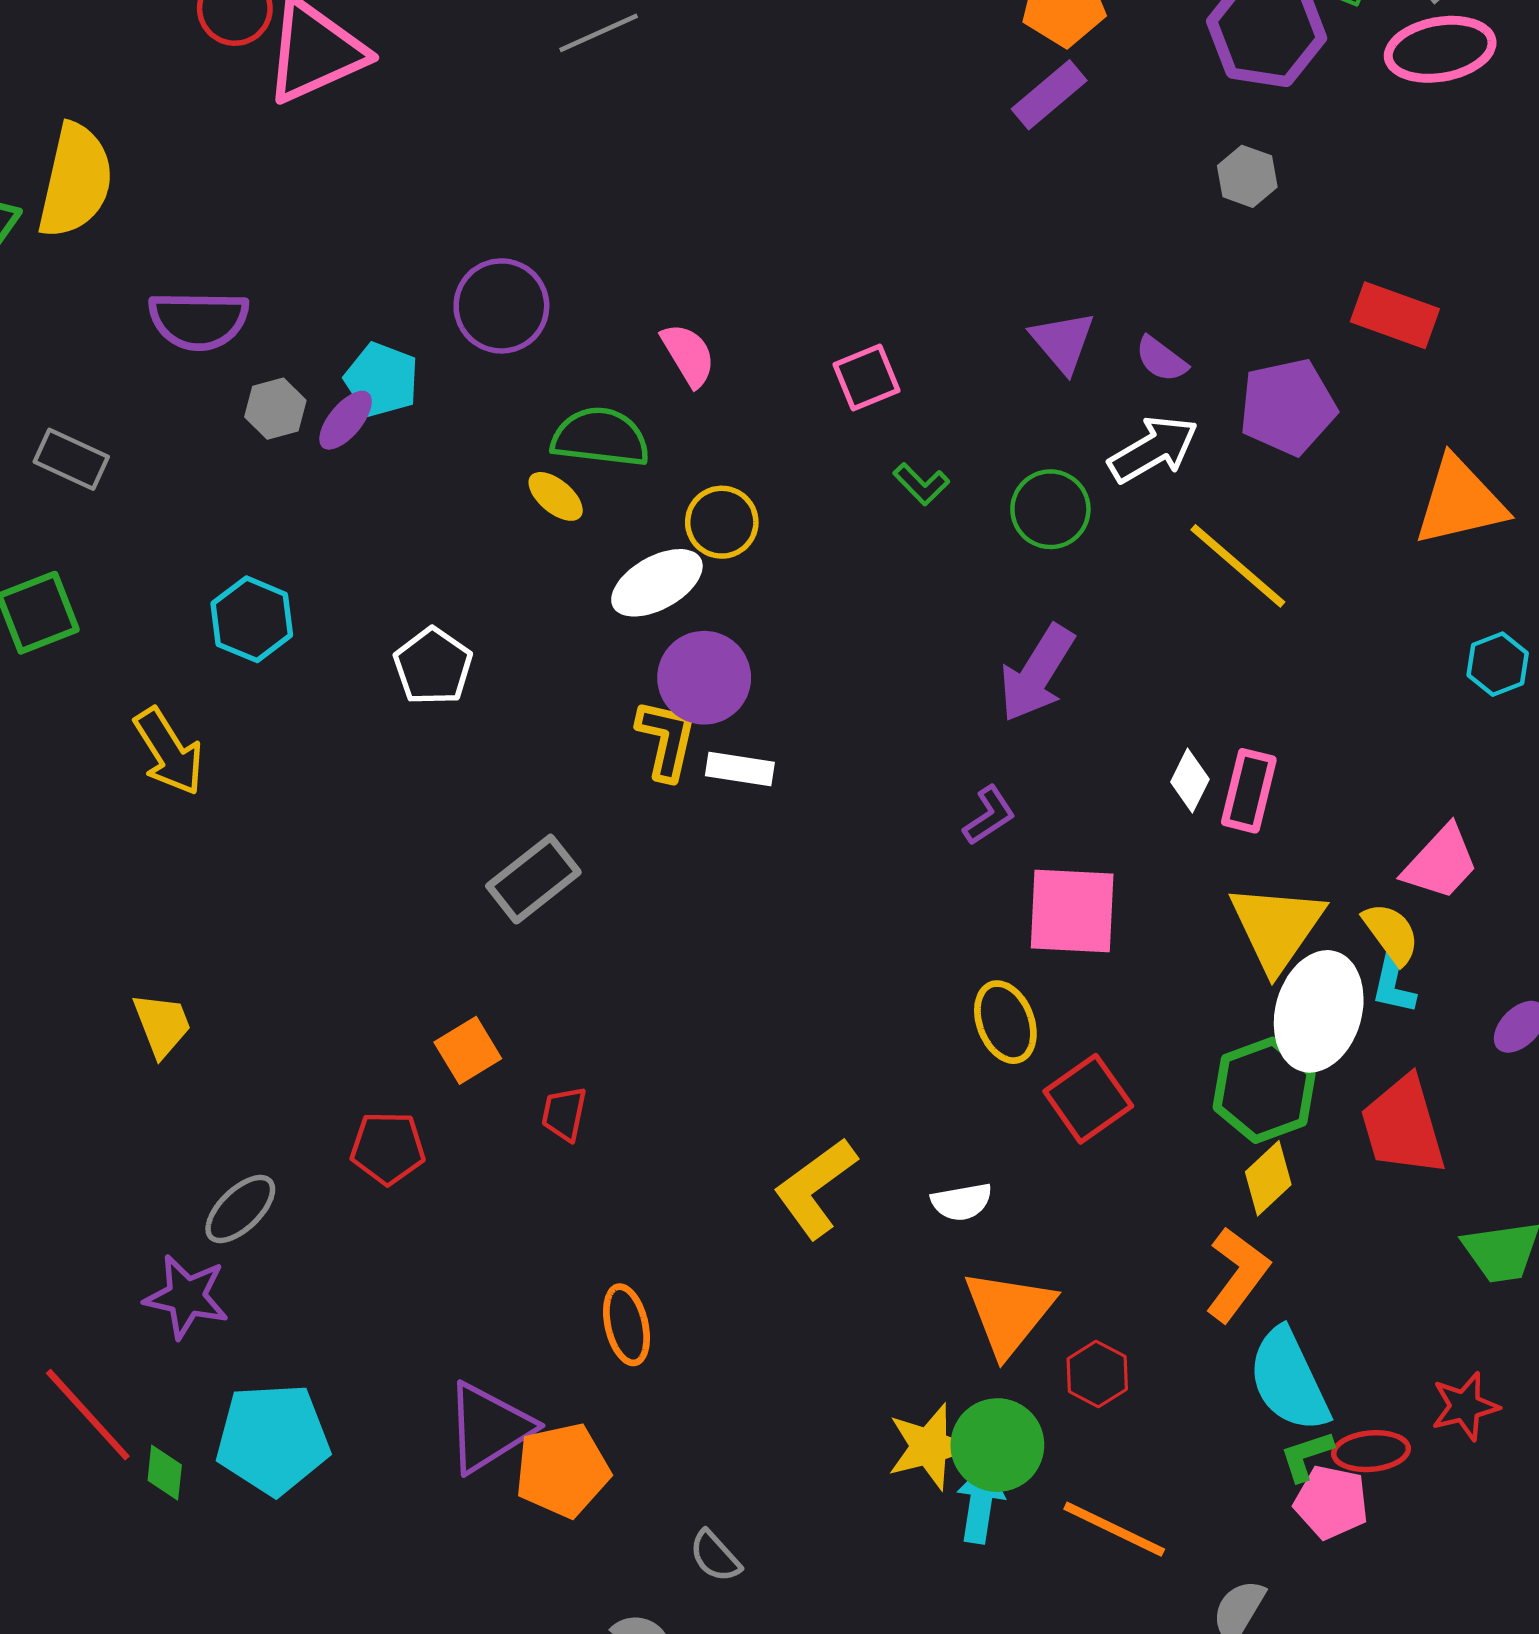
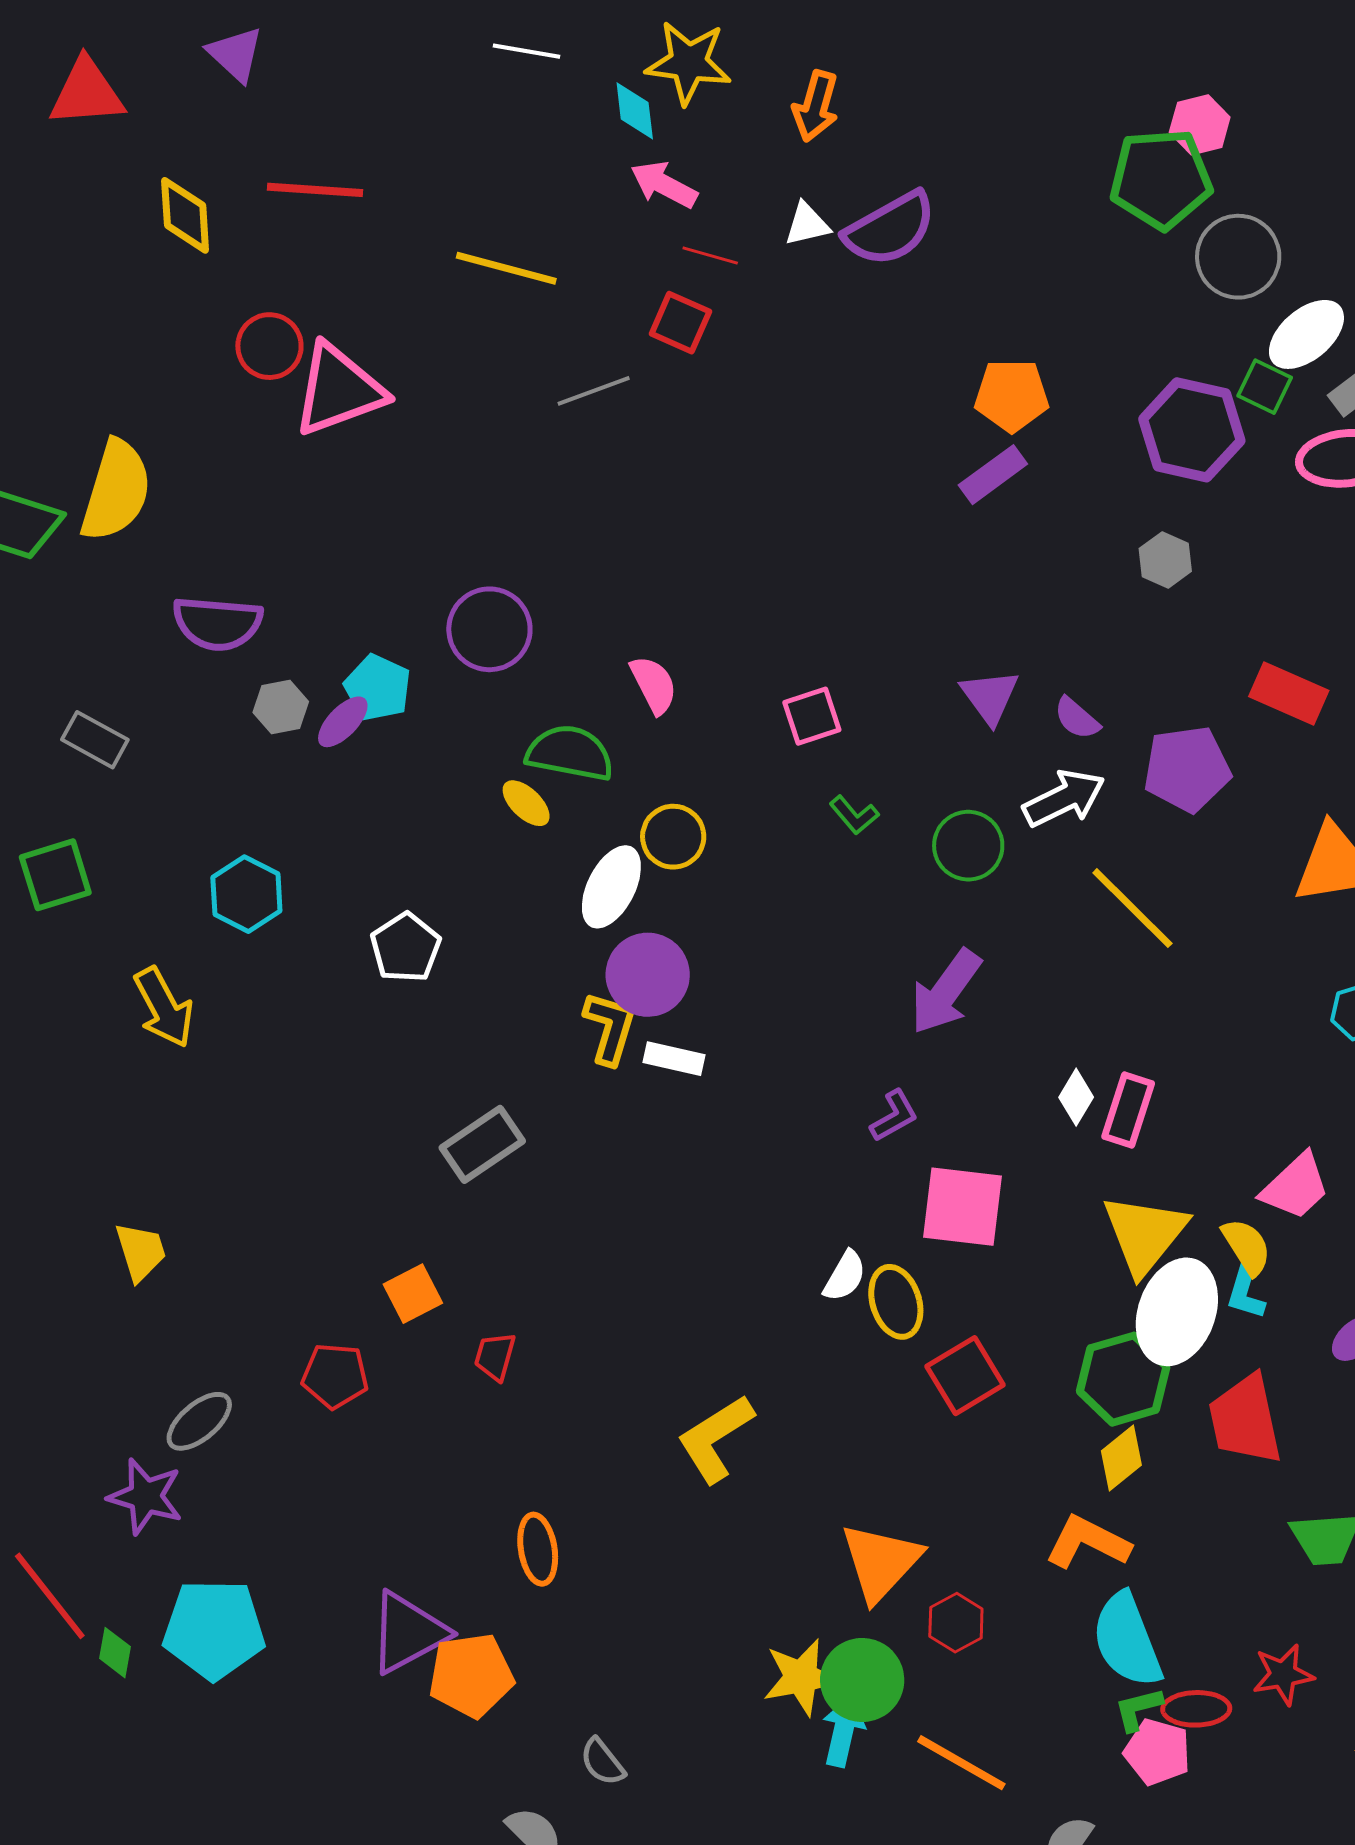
white ellipse: (657, 583) -> (611, 887), turned -38
white semicircle: (962, 1202) -> (845, 1276), moved, turned -54
orange L-shape: (1237, 1274) -> (1088, 1542), turned -104

